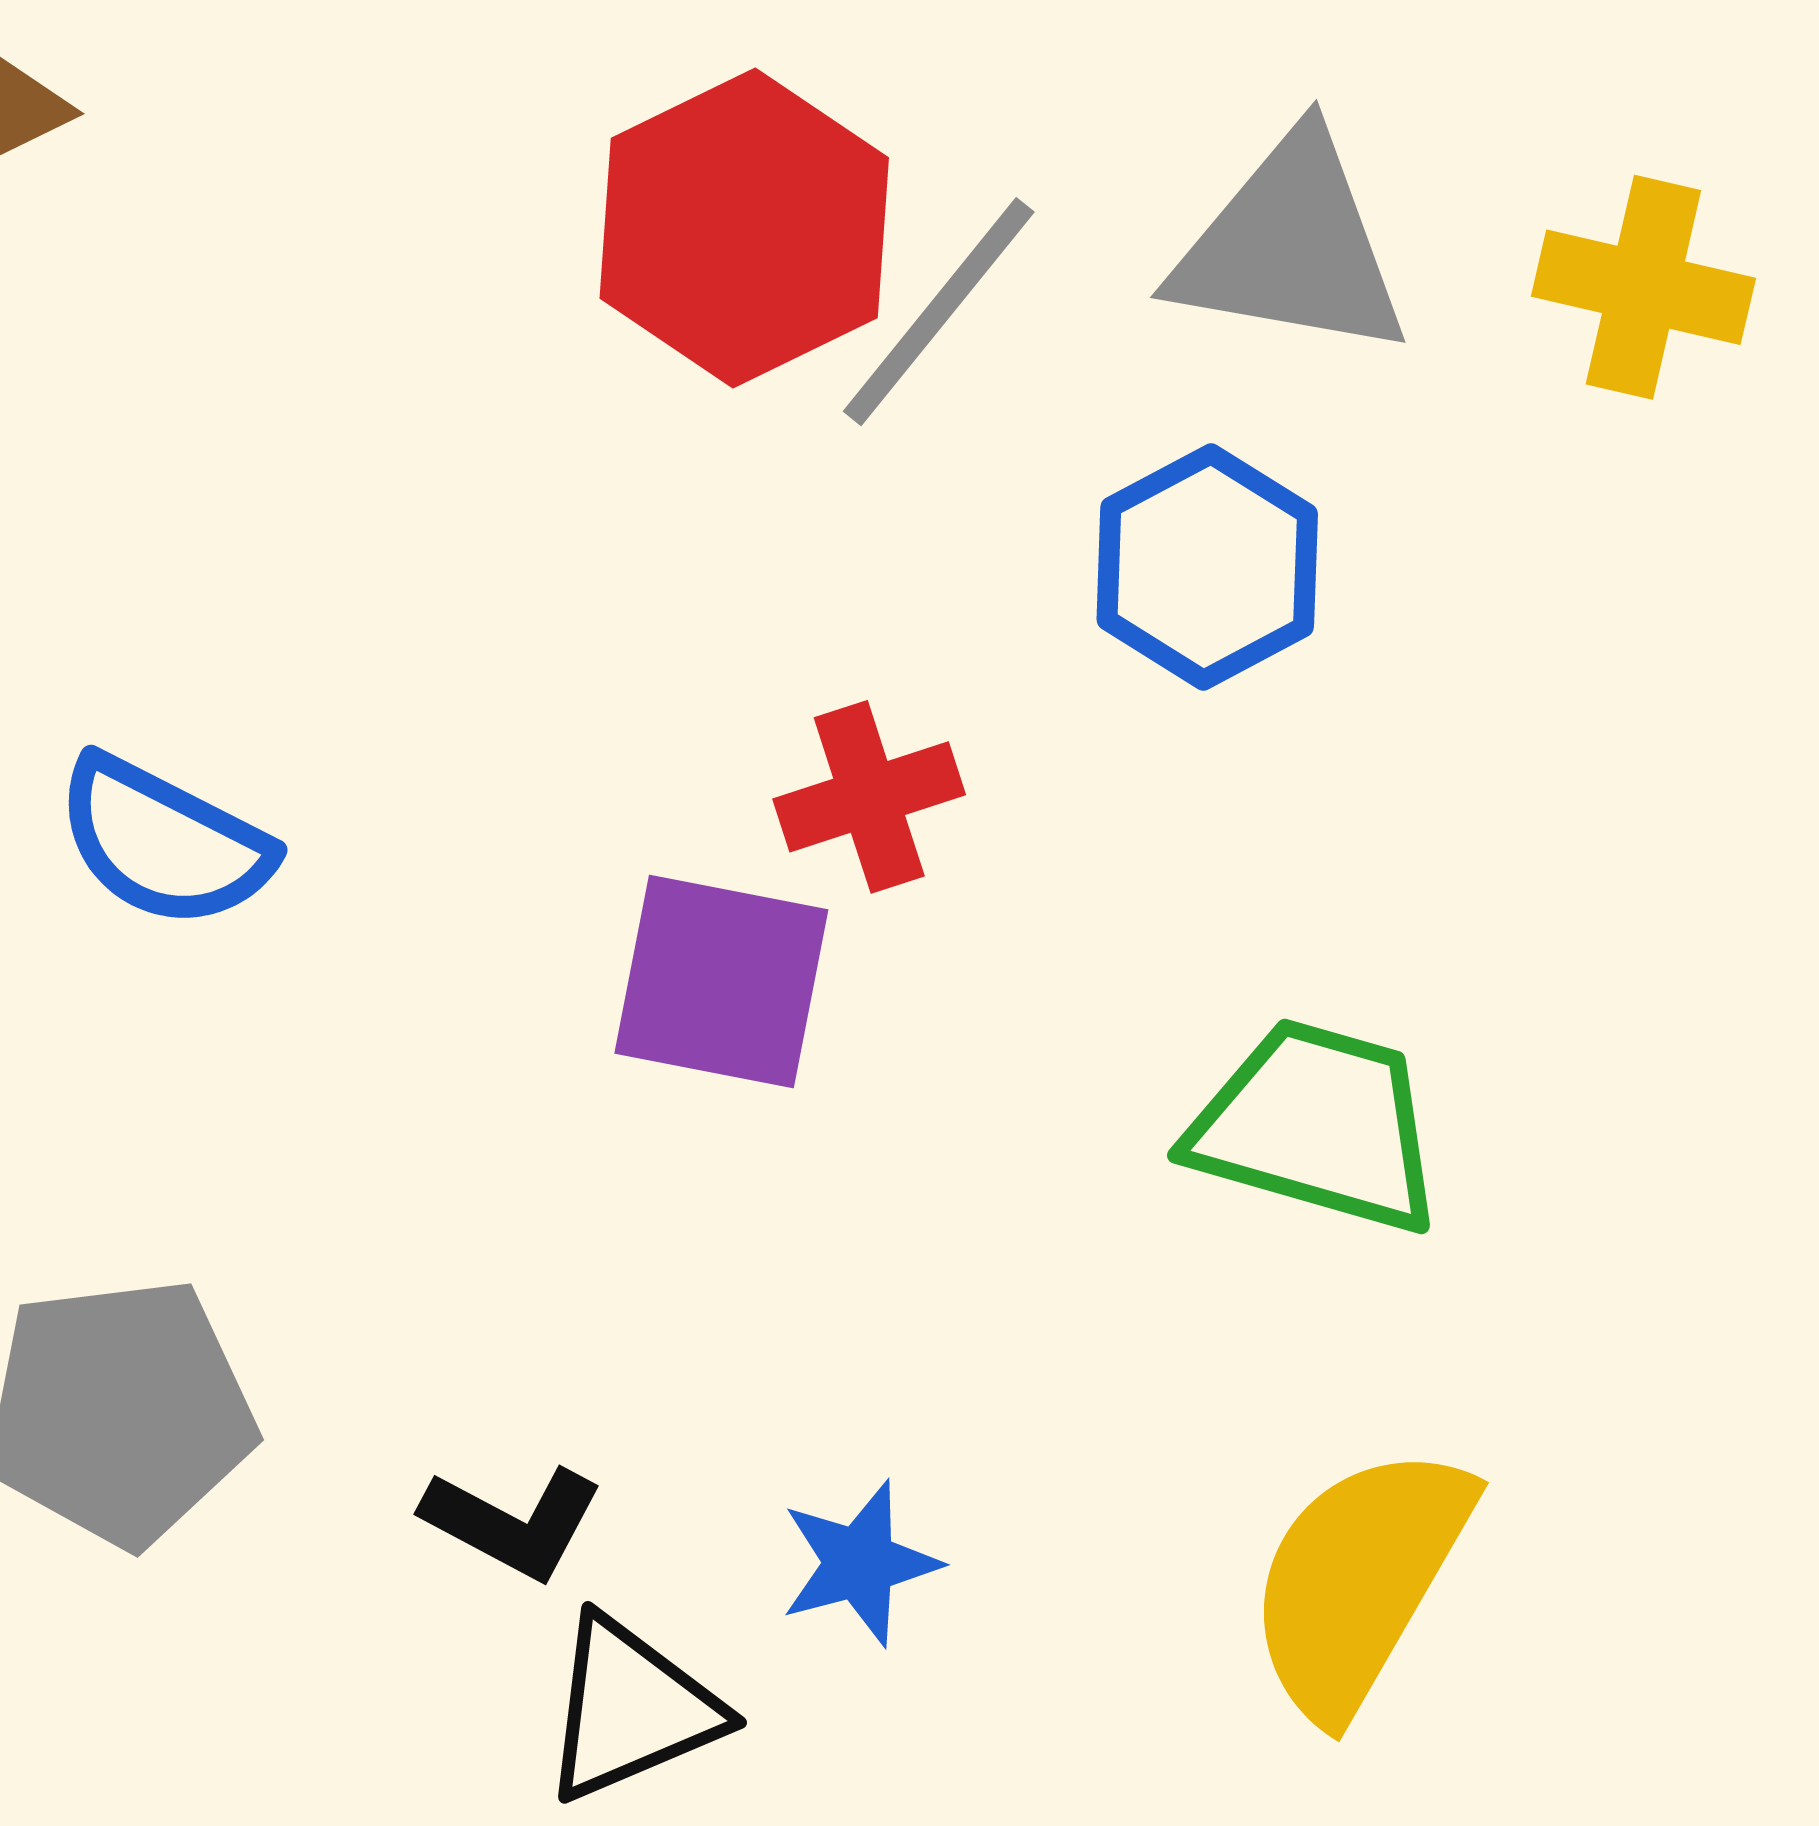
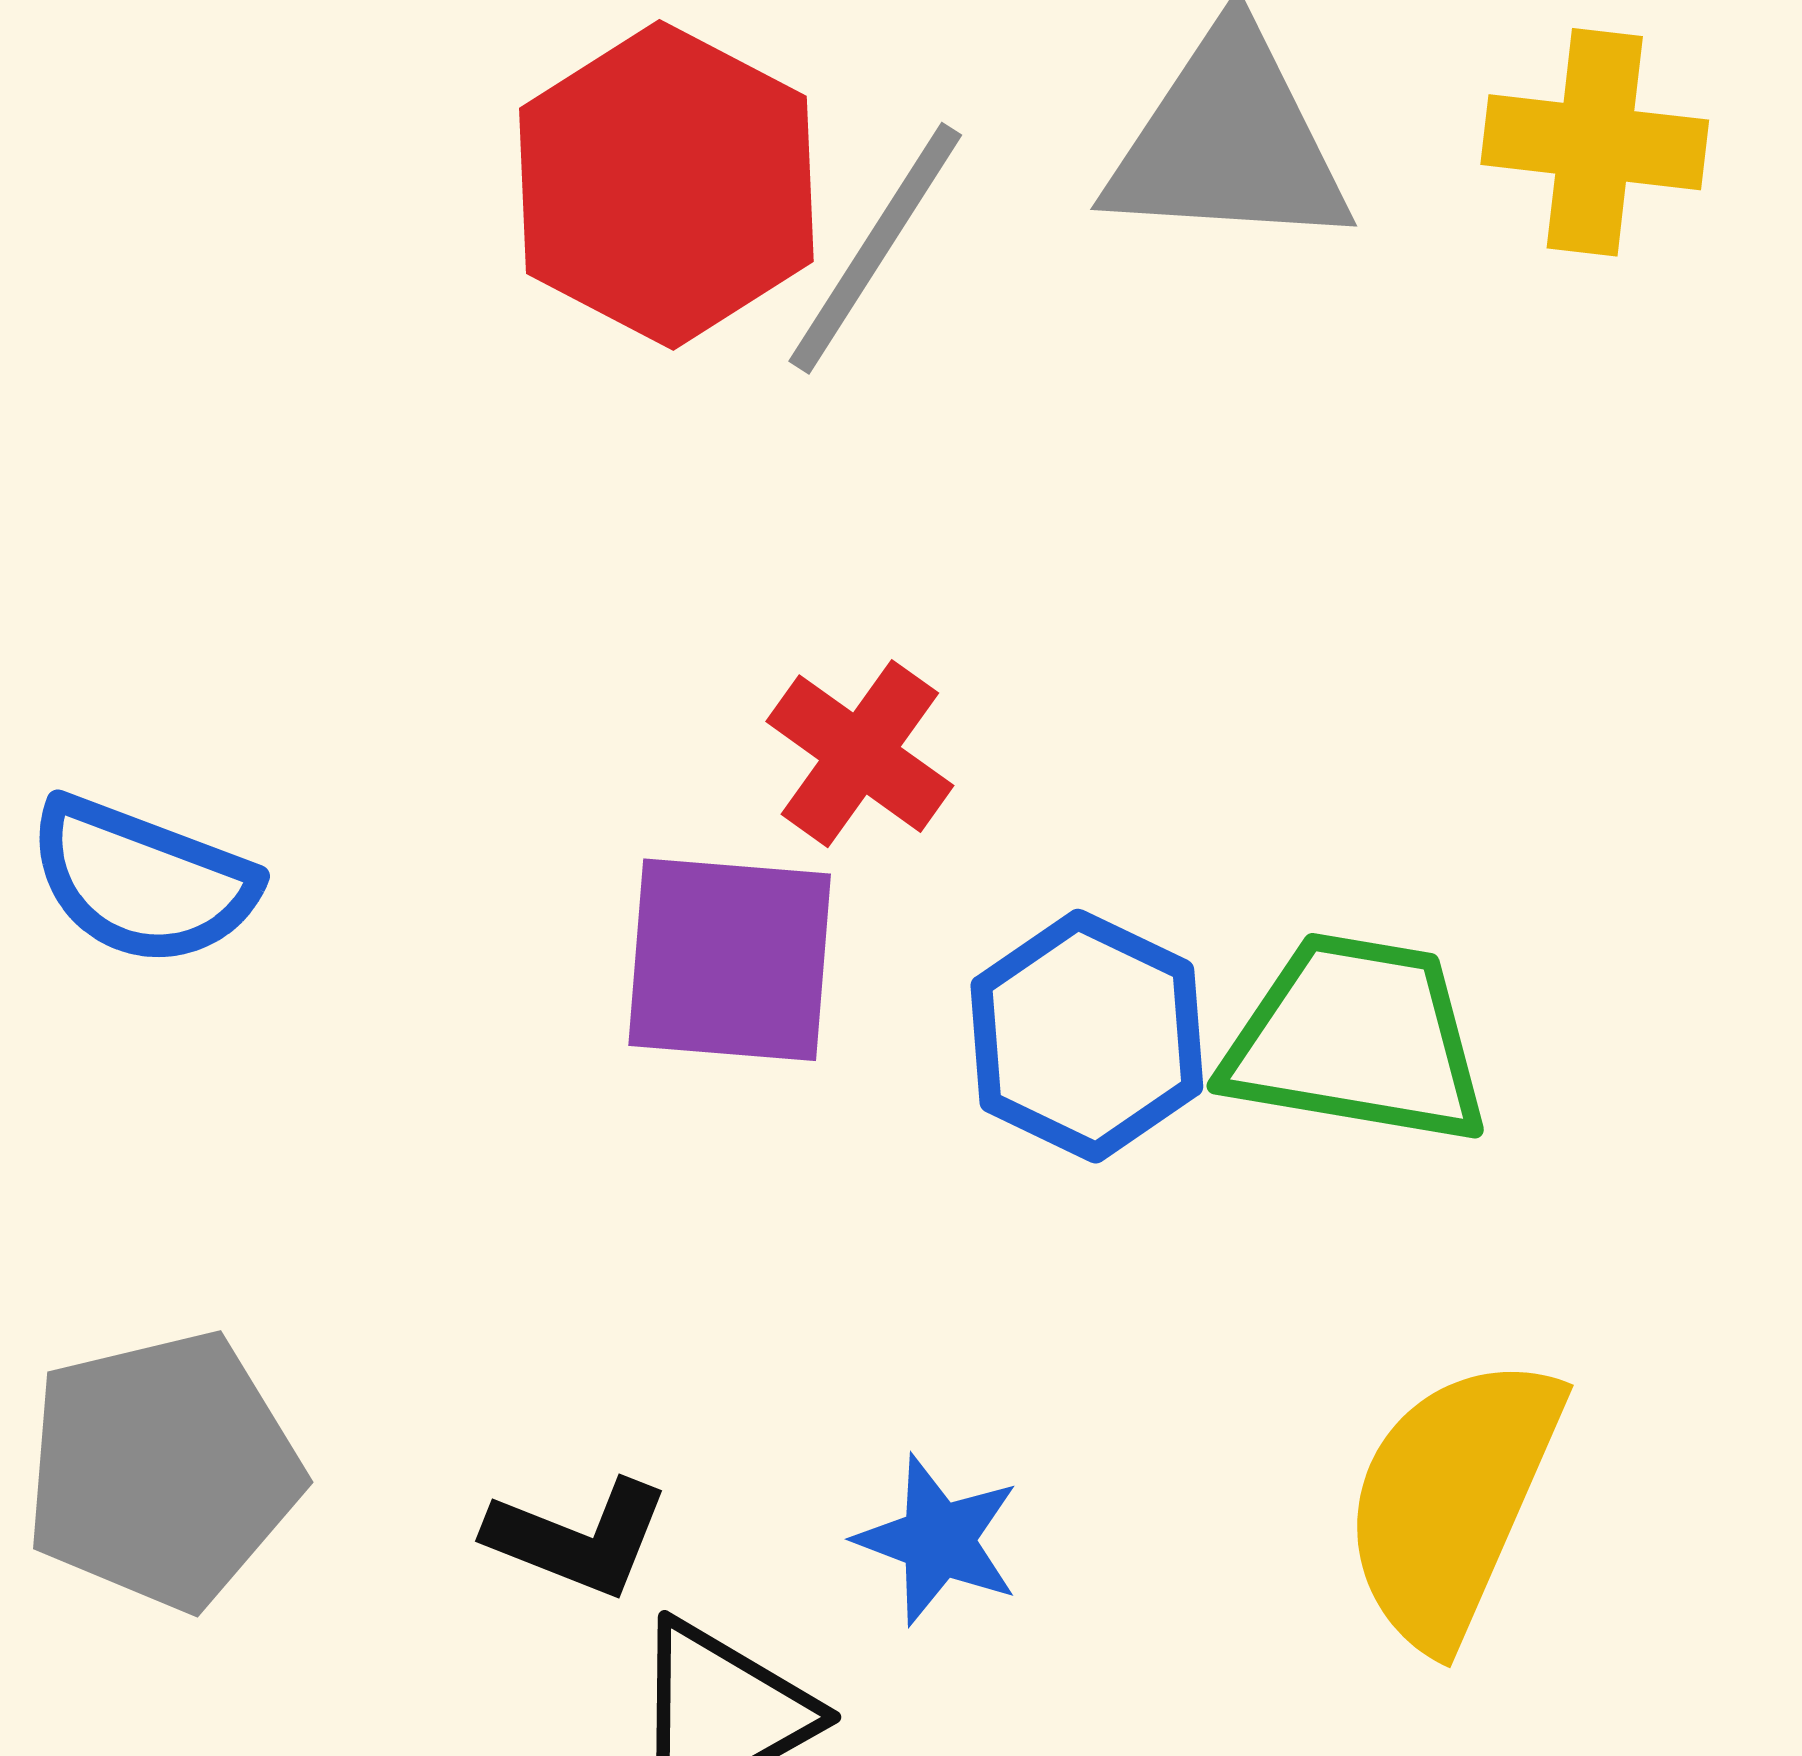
blue hexagon: (1207, 567) -> (1087, 1036), moved
red cross: (869, 797) -> (860, 754), turned -30
blue star: (860, 1563) -> (938, 1540), turned -30

